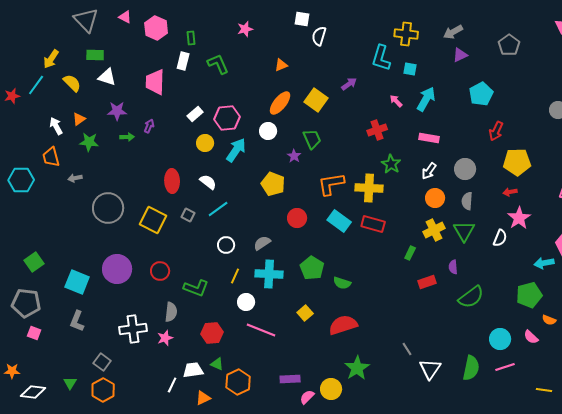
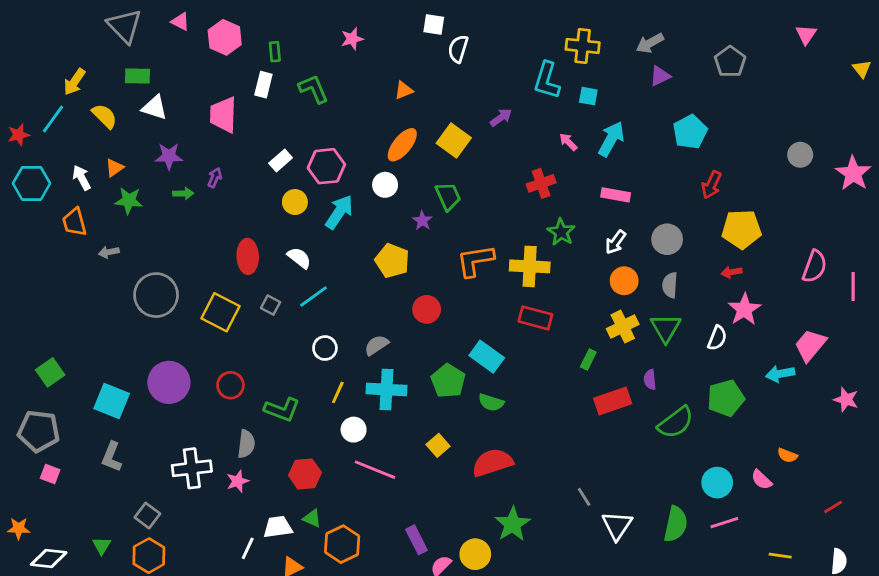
cyan hexagon: (21, 180) -> (31, 183), moved
cyan rectangle: (339, 221) -> (487, 357), moved
red rectangle: (427, 282) -> (613, 401), size x1.4
green pentagon: (529, 295) -> (726, 398), moved
purple rectangle: (290, 379) -> (417, 540), turned 66

